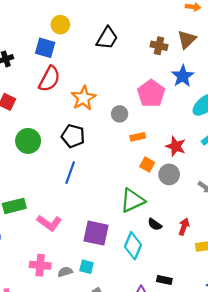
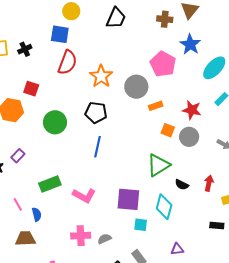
gray circle: (120, 114) -> (136, 87), size x1.5
cyan square: (86, 267) -> (141, 225), moved
black rectangle: (164, 280) -> (217, 225), moved

